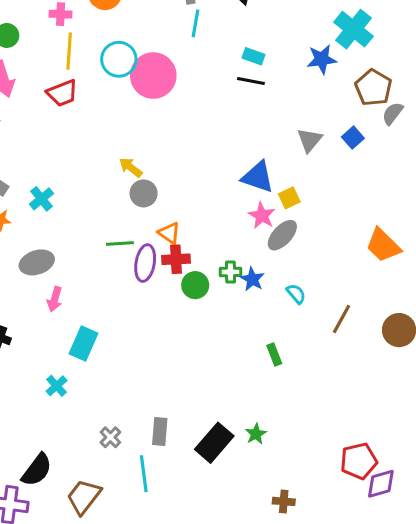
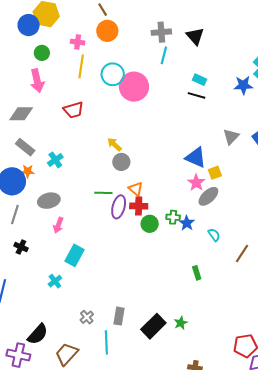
red trapezoid: (62, 93) -> (73, 110), moved

